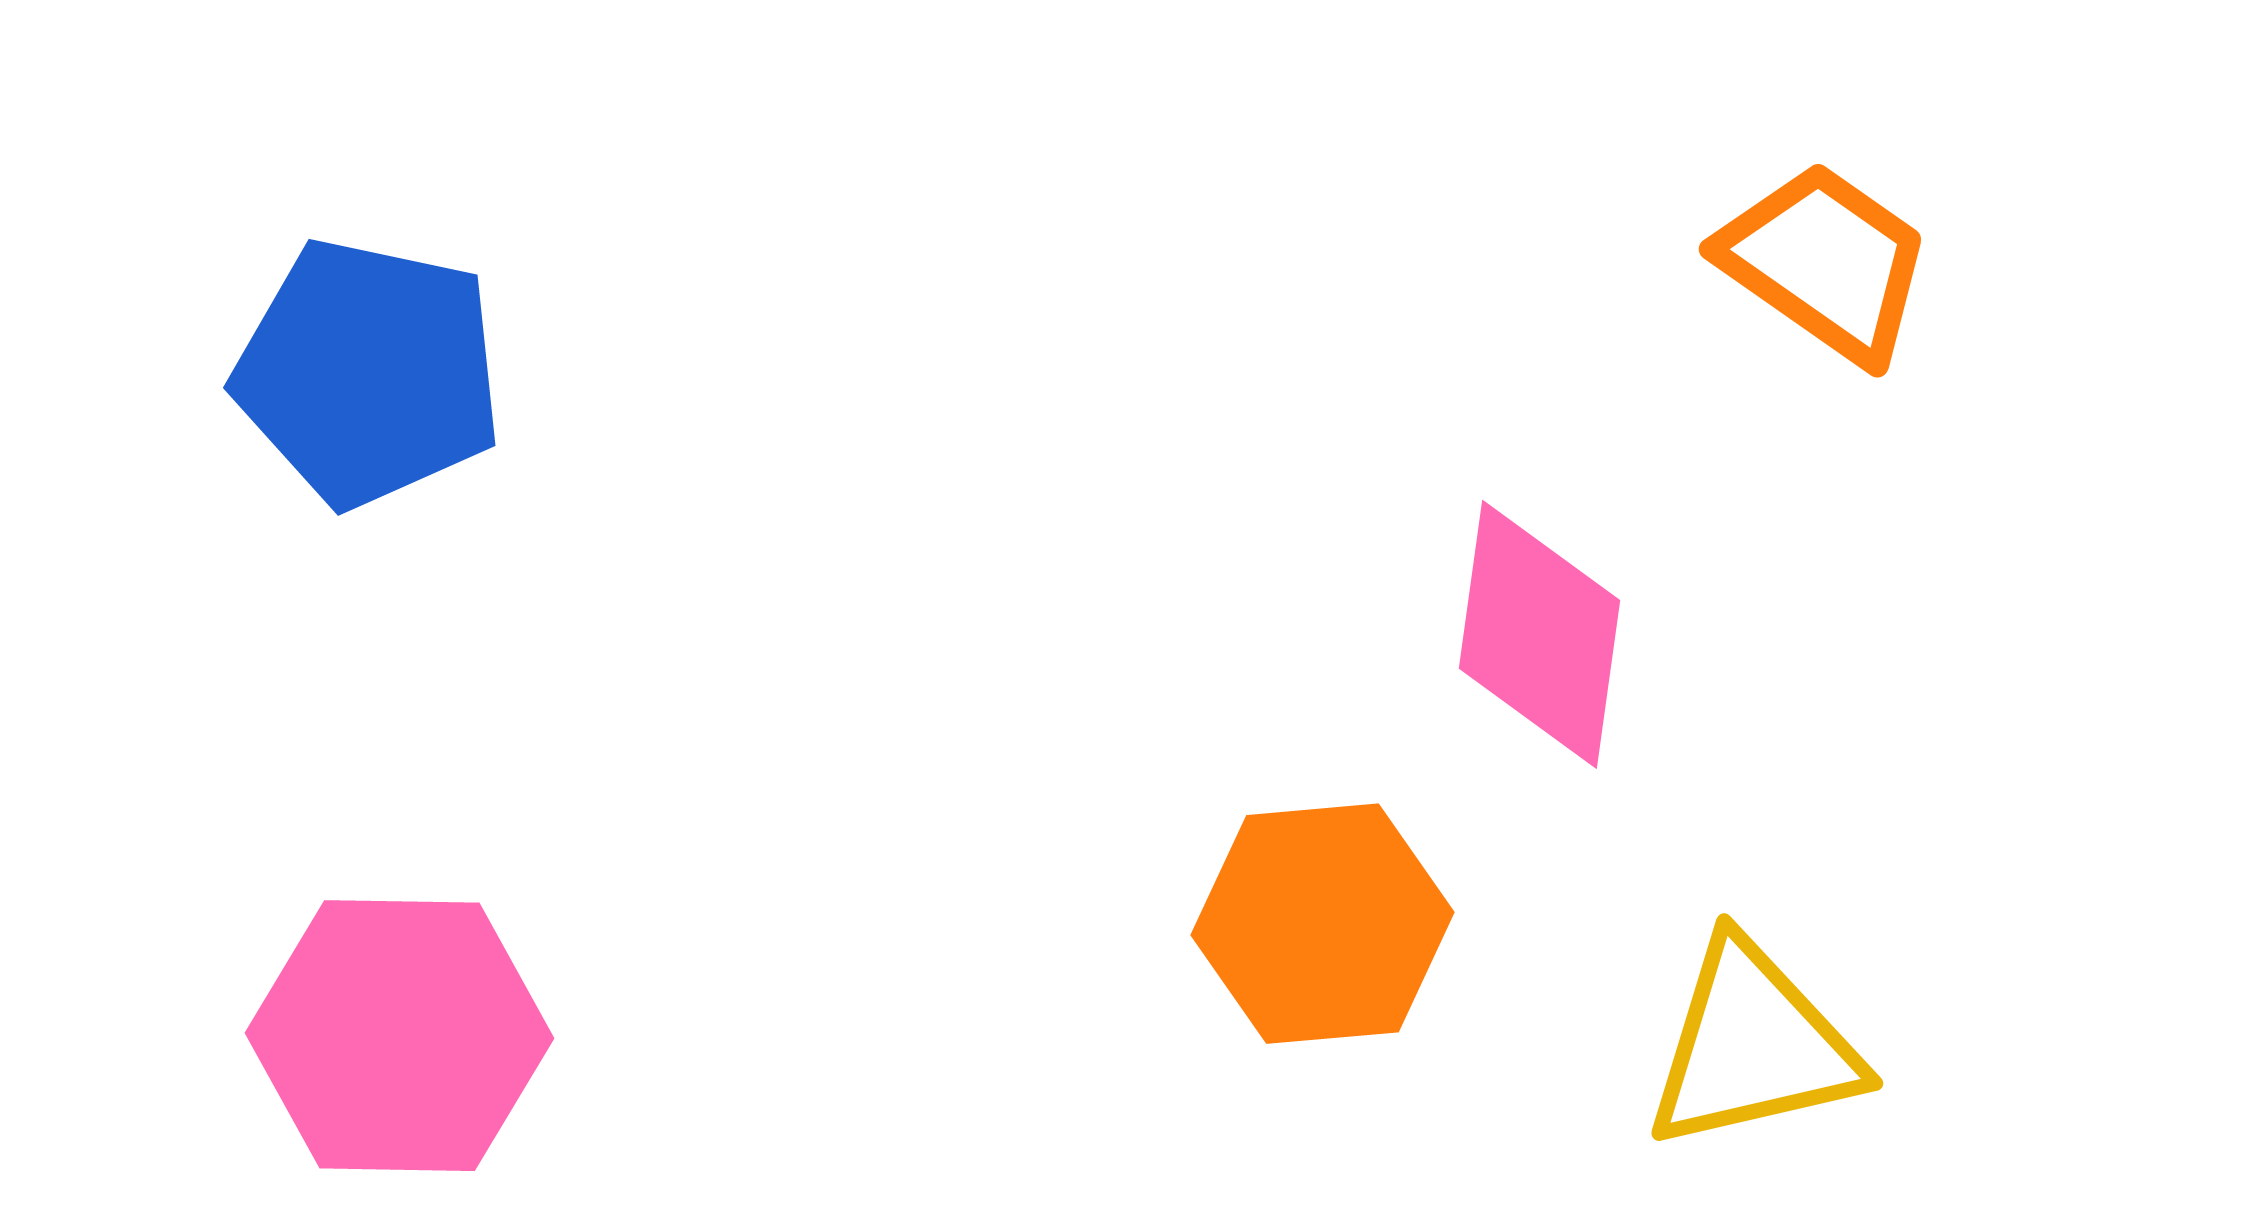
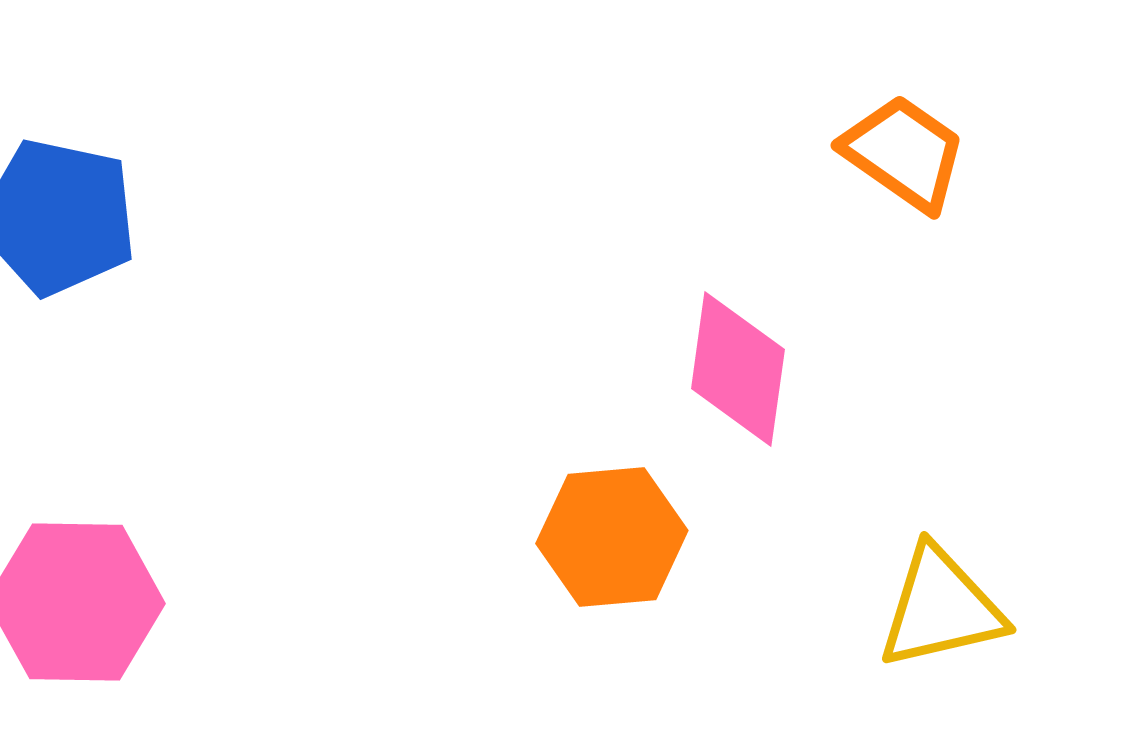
yellow triangle: (1753, 1046) -> (941, 608), moved

